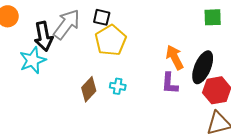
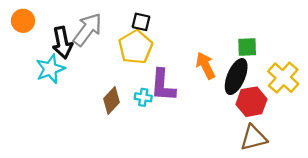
black square: (102, 17) -> (141, 22), moved
green square: (213, 17) -> (247, 47), moved
purple L-shape: (170, 83) -> (163, 85), moved, size x1.4

